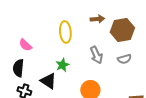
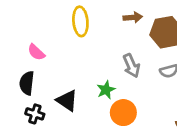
yellow ellipse: (65, 32) -> (80, 21), moved
green star: (62, 65) -> (106, 90), moved

